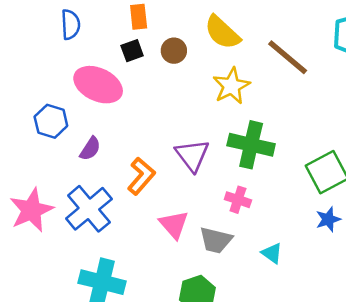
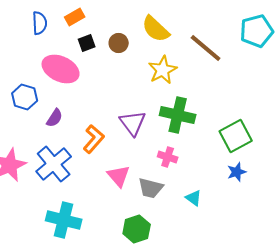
orange rectangle: (139, 17) -> (75, 17), moved, turned 66

